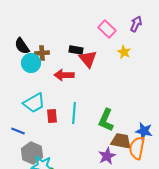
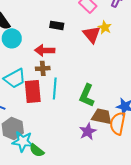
brown cross: (42, 53) -> (43, 68), moved
red triangle: (88, 59) -> (92, 34), moved
red rectangle: (52, 116) -> (33, 91), size x1.6

